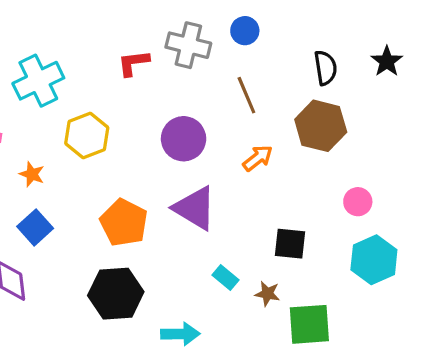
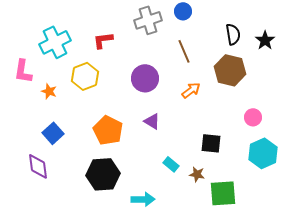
gray cross: (188, 45) -> (148, 20), turned -32
black star: (387, 61) -> (265, 40), moved
red L-shape: (134, 63) -> (103, 40), moved
orange star: (32, 174) -> (49, 91), moved
purple triangle: (195, 208) -> (152, 121), size x0.6

